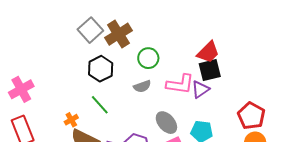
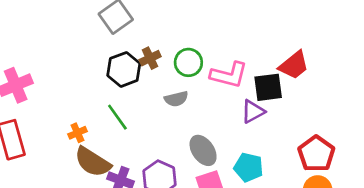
brown cross: (118, 34) -> (150, 58), moved, size x0.6
red trapezoid: (208, 52) -> (294, 65), moved
pink L-shape: (180, 84) -> (229, 75), moved

